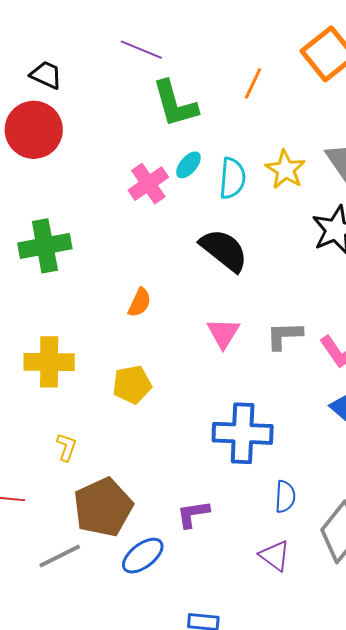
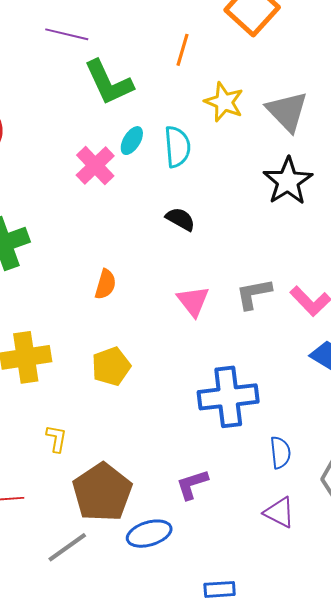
yellow star: (285, 170) -> (224, 102), moved
black semicircle: (224, 250) -> (180, 219), size x0.6
blue ellipse: (143, 556) -> (149, 534), turned 30

